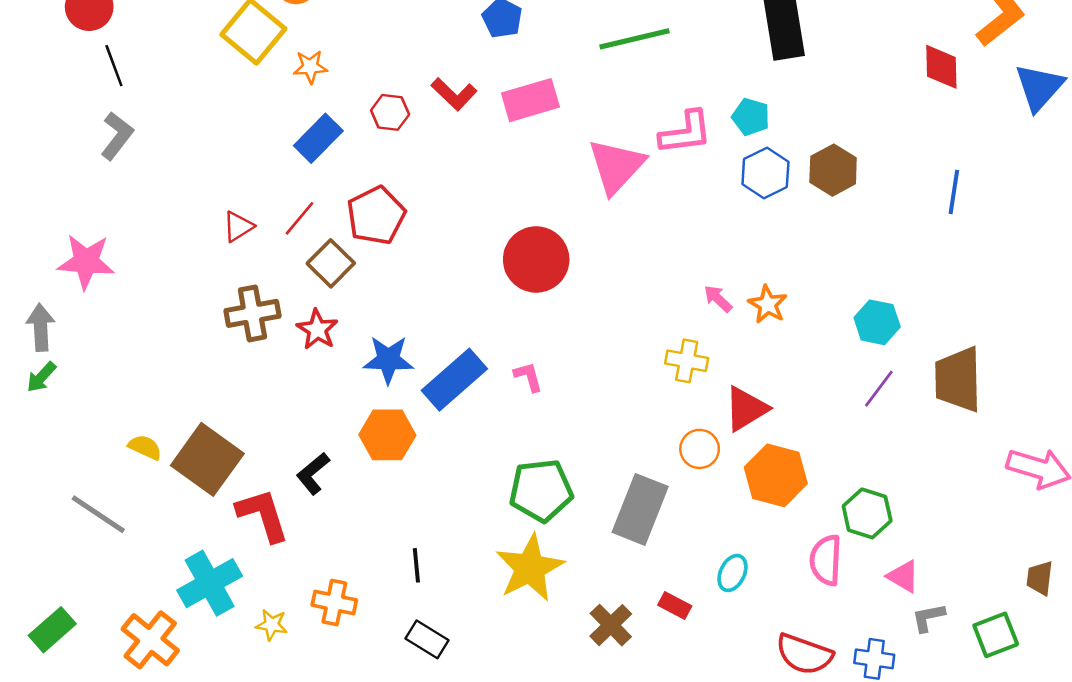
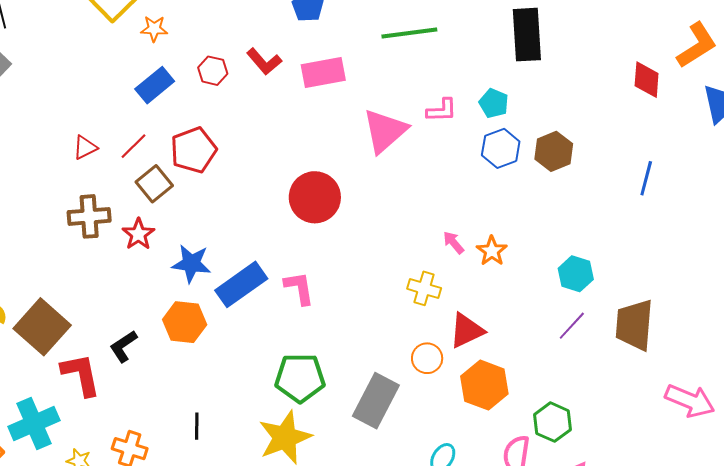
pink L-shape: (686, 133) -> (442, 110), size x0.7
pink L-shape: (528, 377) -> (299, 288), size x1.4

